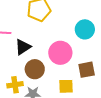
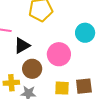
brown square: (87, 70) -> (84, 86), moved

